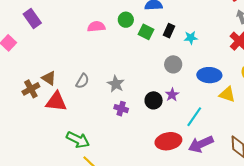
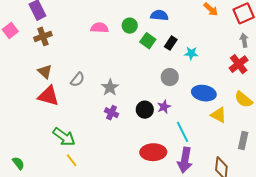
brown cross: (31, 89) -> (43, 36), moved
cyan line: (194, 117) -> (183, 132), turned -70
purple arrow: (201, 144) -> (185, 160), turned -65

